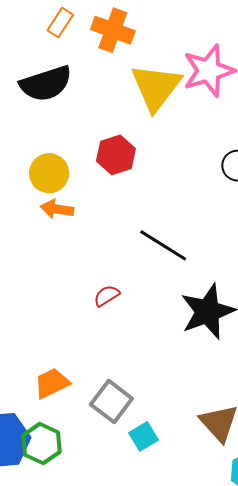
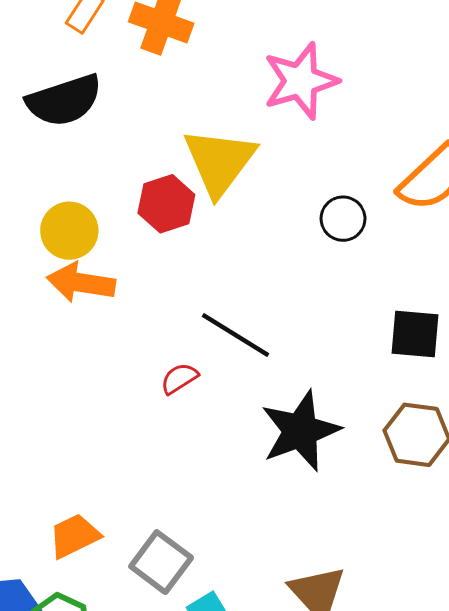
yellow triangle: (156, 87) -> (219, 162), moved
orange arrow: (57, 209) -> (81, 283), size x1.4
red semicircle: (107, 296) -> (179, 378), moved

